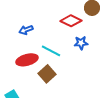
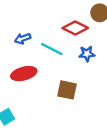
cyan line: (51, 51) -> (52, 49), moved
brown square: (47, 74) -> (67, 90), moved, turned -36

